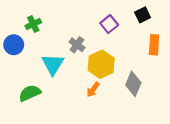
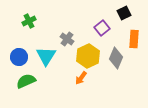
purple square: (109, 24) -> (102, 28), moved
blue circle: (14, 45) -> (19, 57), moved
gray diamond: (133, 84) -> (116, 58), moved

